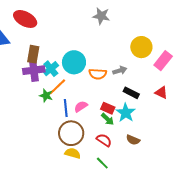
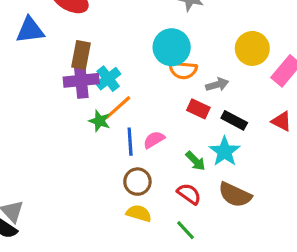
cyan circle: (74, 62) -> (172, 47), moved
orange semicircle: (98, 74) -> (183, 70), moved
red rectangle: (108, 108) -> (198, 109), moved
brown circle: (71, 133) -> (137, 182), size x0.7
brown semicircle: (133, 140) -> (235, 195), size x1.5

